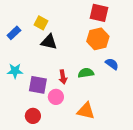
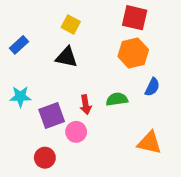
yellow square: (41, 23) -> (71, 24), moved
blue semicircle: (112, 64) -> (152, 87), turned 80
purple square: (38, 85) -> (52, 116), turned -30
orange triangle: (86, 111) -> (150, 143), moved

